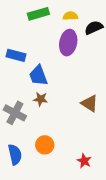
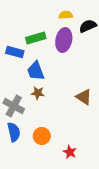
green rectangle: (38, 14) -> (36, 38), moved
blue semicircle: (15, 154) -> (14, 132), moved
red star: (84, 161) -> (70, 152), moved

